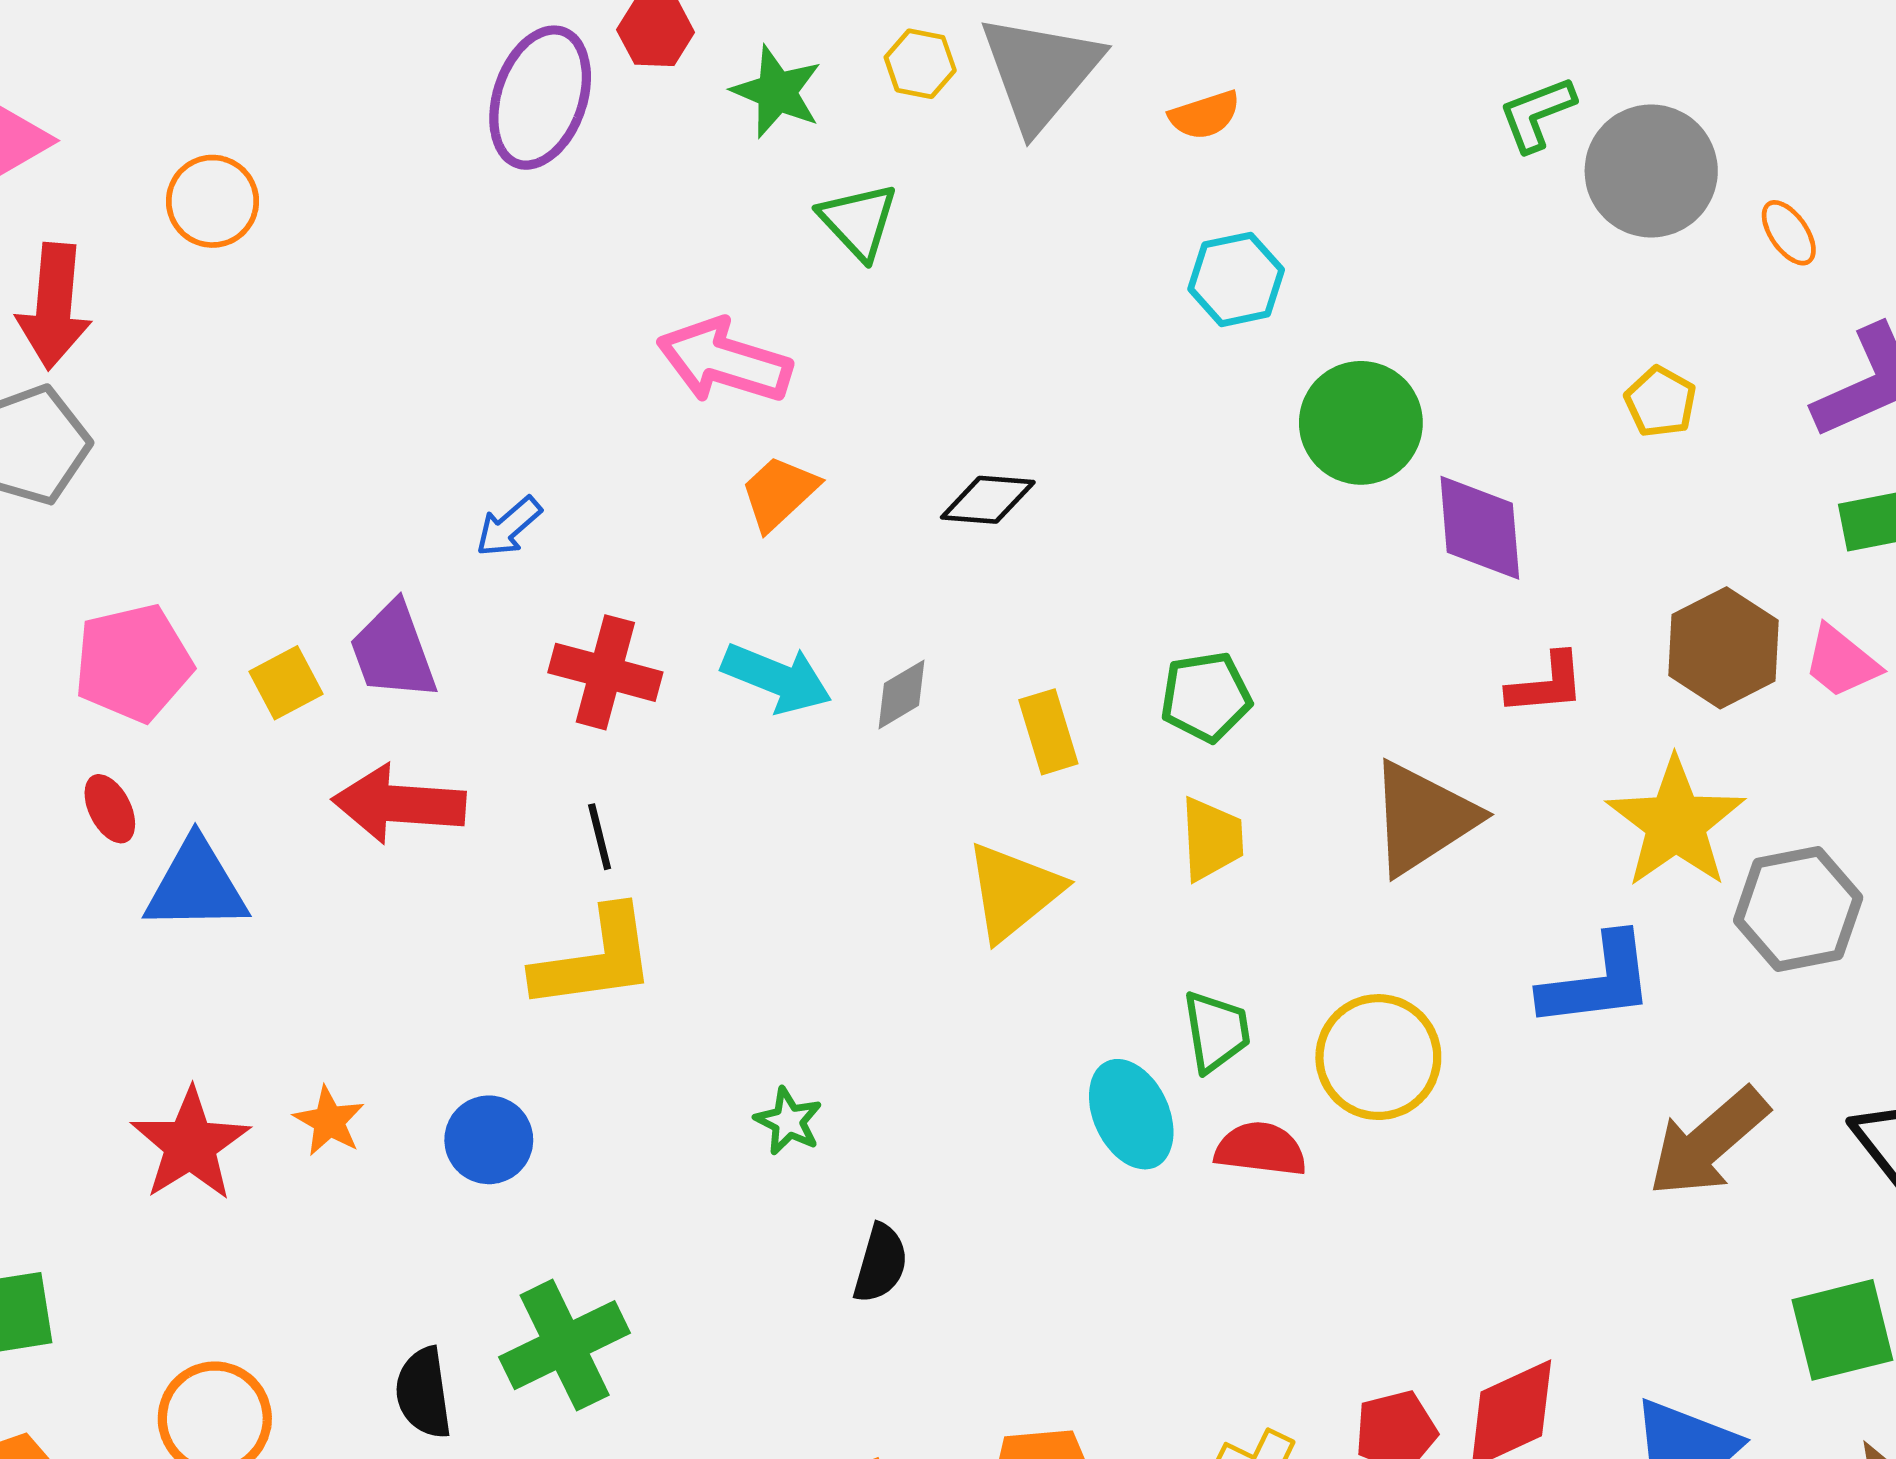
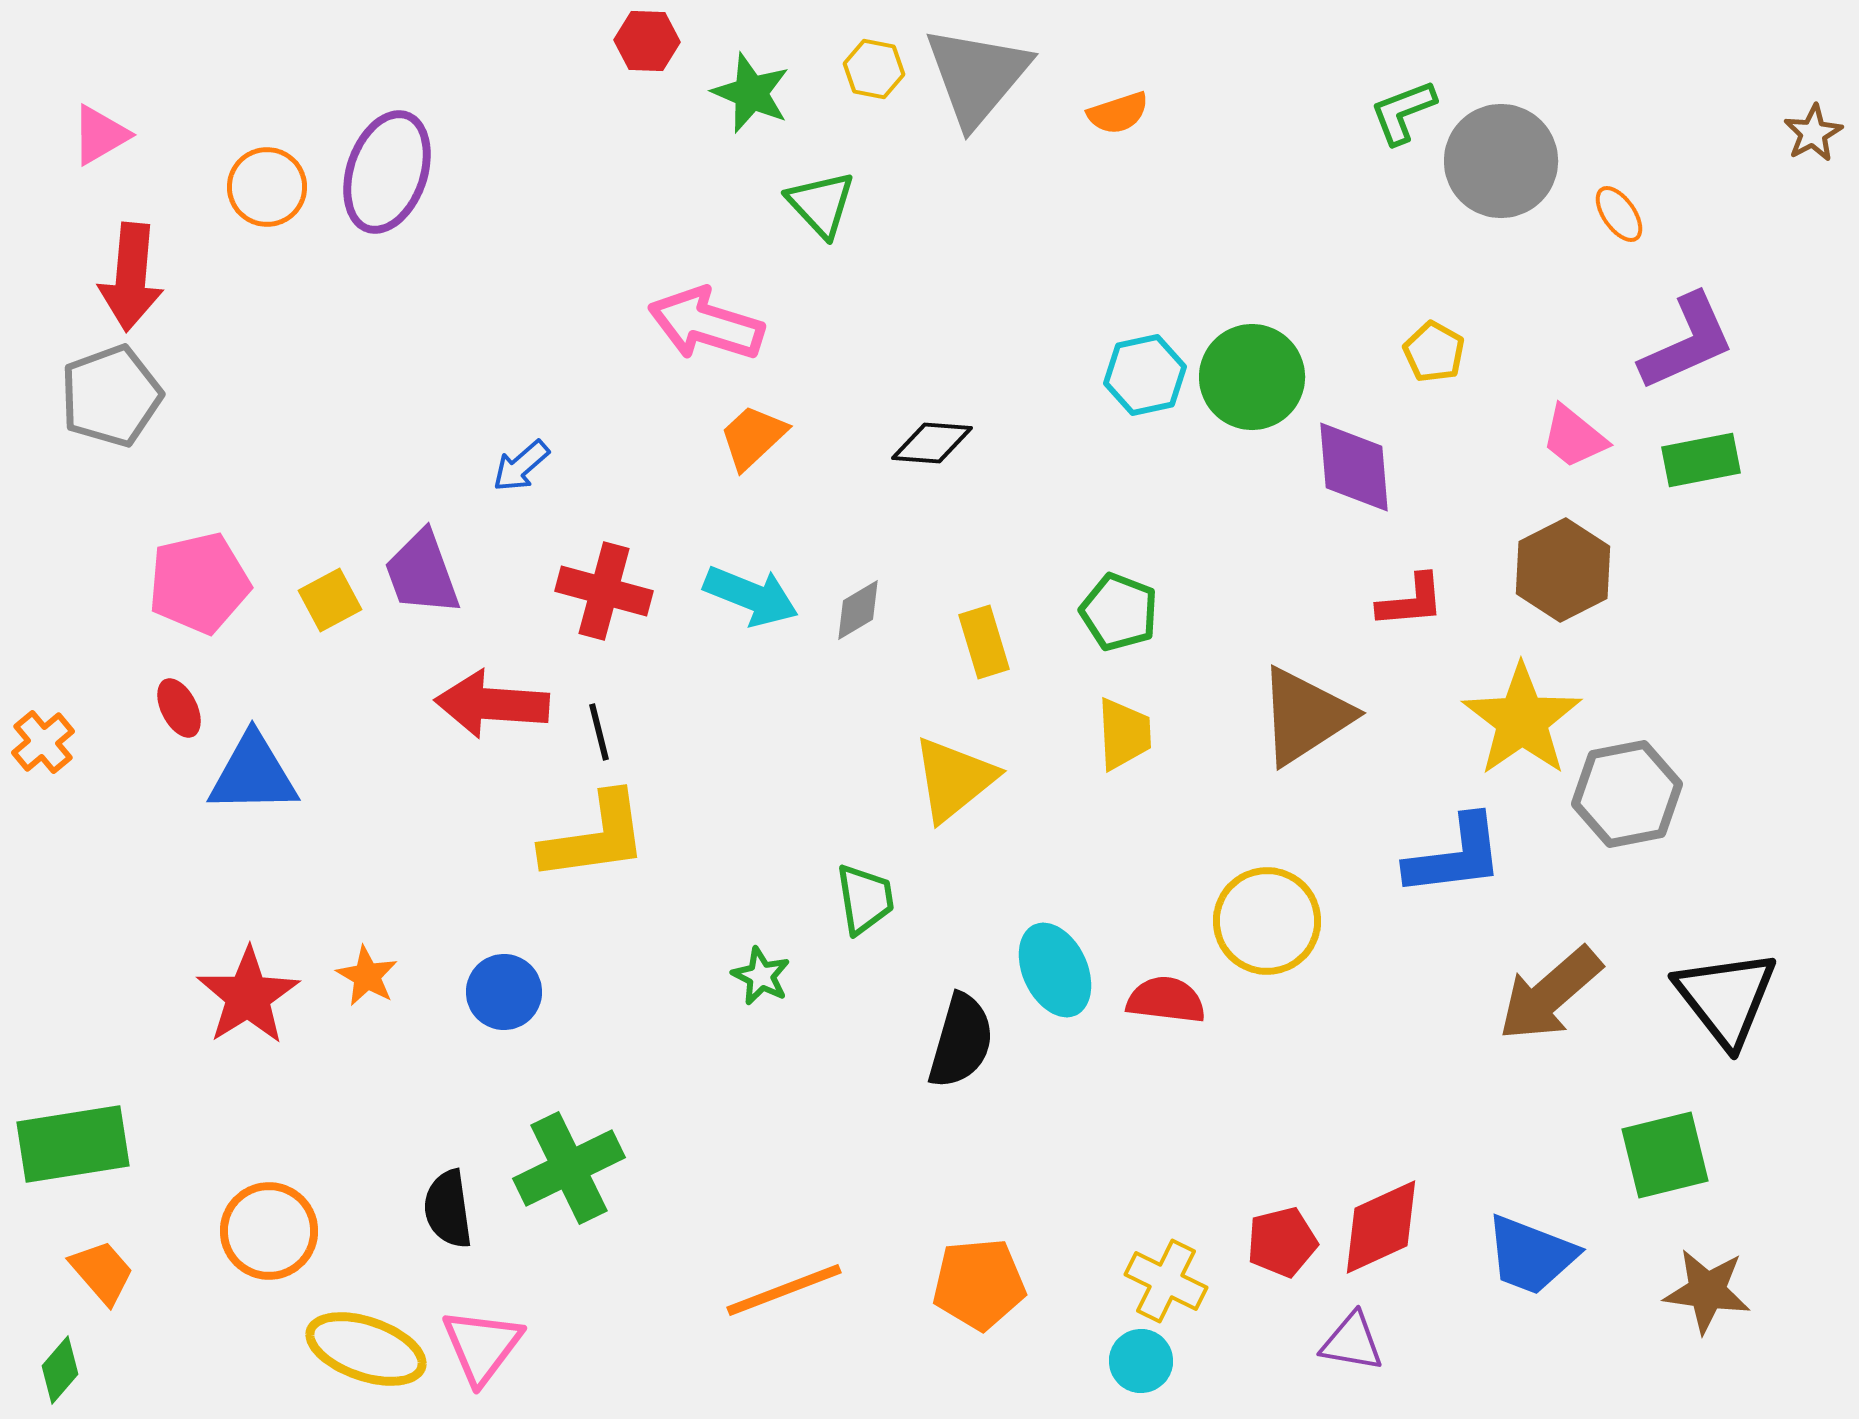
purple ellipse: (540, 98) -> (387, 172), moved
cyan hexagon: (1236, 279) -> (1145, 375), moved
yellow pentagon: (1661, 402) -> (1434, 352), moved
pink trapezoid: (1841, 662) -> (1574, 437), moved
green pentagon: (1206, 697) -> (1119, 612), turned 30
red arrow: (399, 804) -> (492, 704), moved
green trapezoid: (1216, 1031) -> (865, 899), moved
black semicircle: (881, 1263) -> (961, 1041), moved, size x1.4

